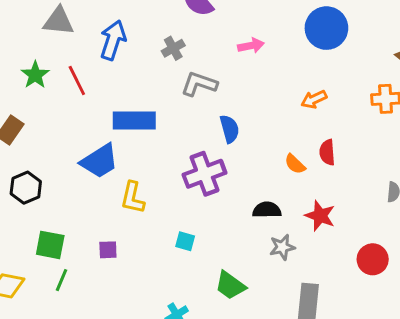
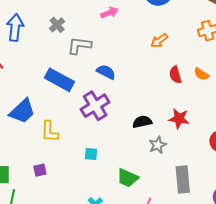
blue rectangle: (134, 120) -> (59, 80), moved, turned 40
blue semicircle: (230, 129) -> (106, 72), turned -36
orange semicircle: (295, 164) -> (201, 74), moved

